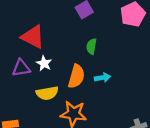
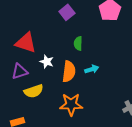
white star: (44, 63) -> (47, 62), moved
yellow semicircle: (47, 93) -> (34, 91), moved

